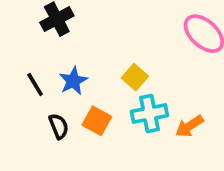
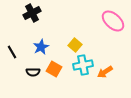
black line: (35, 84) -> (12, 52), moved
black semicircle: (59, 126) -> (33, 72), turned 112

